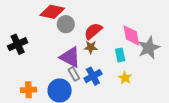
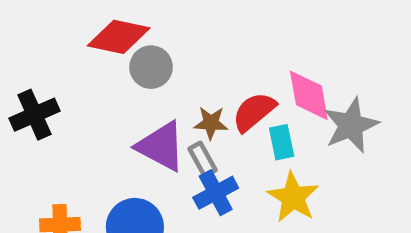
red semicircle: (93, 31) -> (254, 112), moved
gray rectangle: (74, 74) -> (202, 159), moved
yellow star: (125, 78) -> (293, 197), size x1.5

